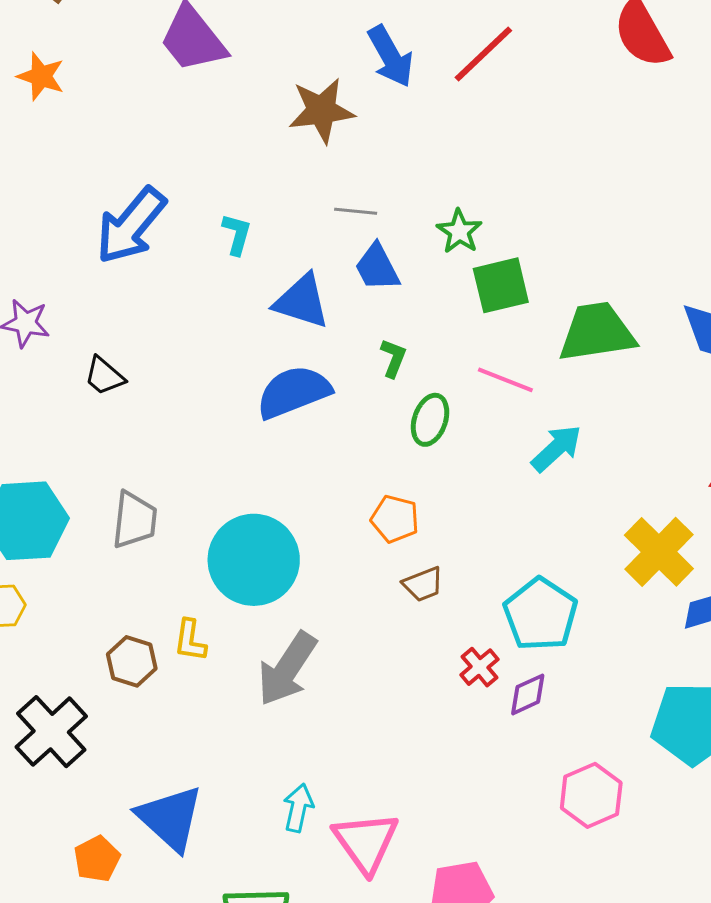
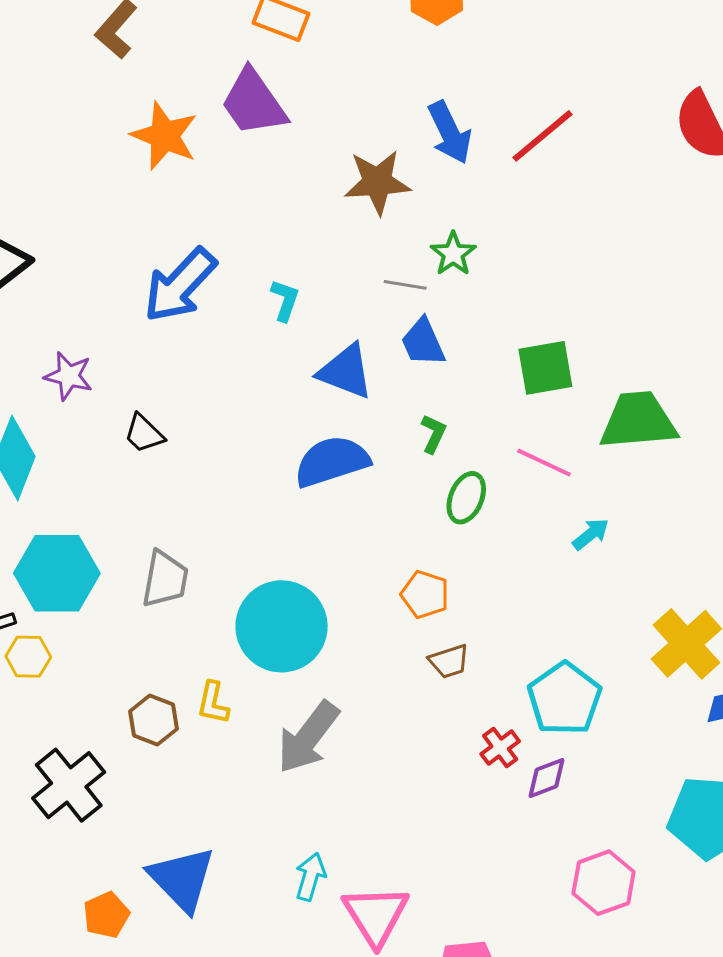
orange star: (41, 76) -> (164, 136), moved, size x1.4
green star: (459, 231) -> (453, 254), moved
cyan arrow: (556, 448) -> (591, 534), size x0.7

